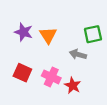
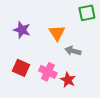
green square: (93, 34) -> (87, 13), moved
orange triangle: (48, 35) -> (57, 33), moved

